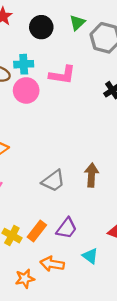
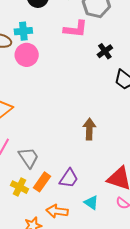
pink L-shape: (62, 75) -> (76, 29), moved
gray trapezoid: (53, 181) -> (29, 158), moved, turned -85

